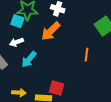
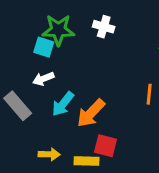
orange arrow: (51, 31) -> (91, 113), moved

